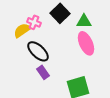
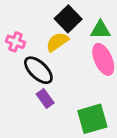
pink cross: (34, 22) -> (15, 42), moved
yellow semicircle: (22, 30) -> (57, 42), moved

